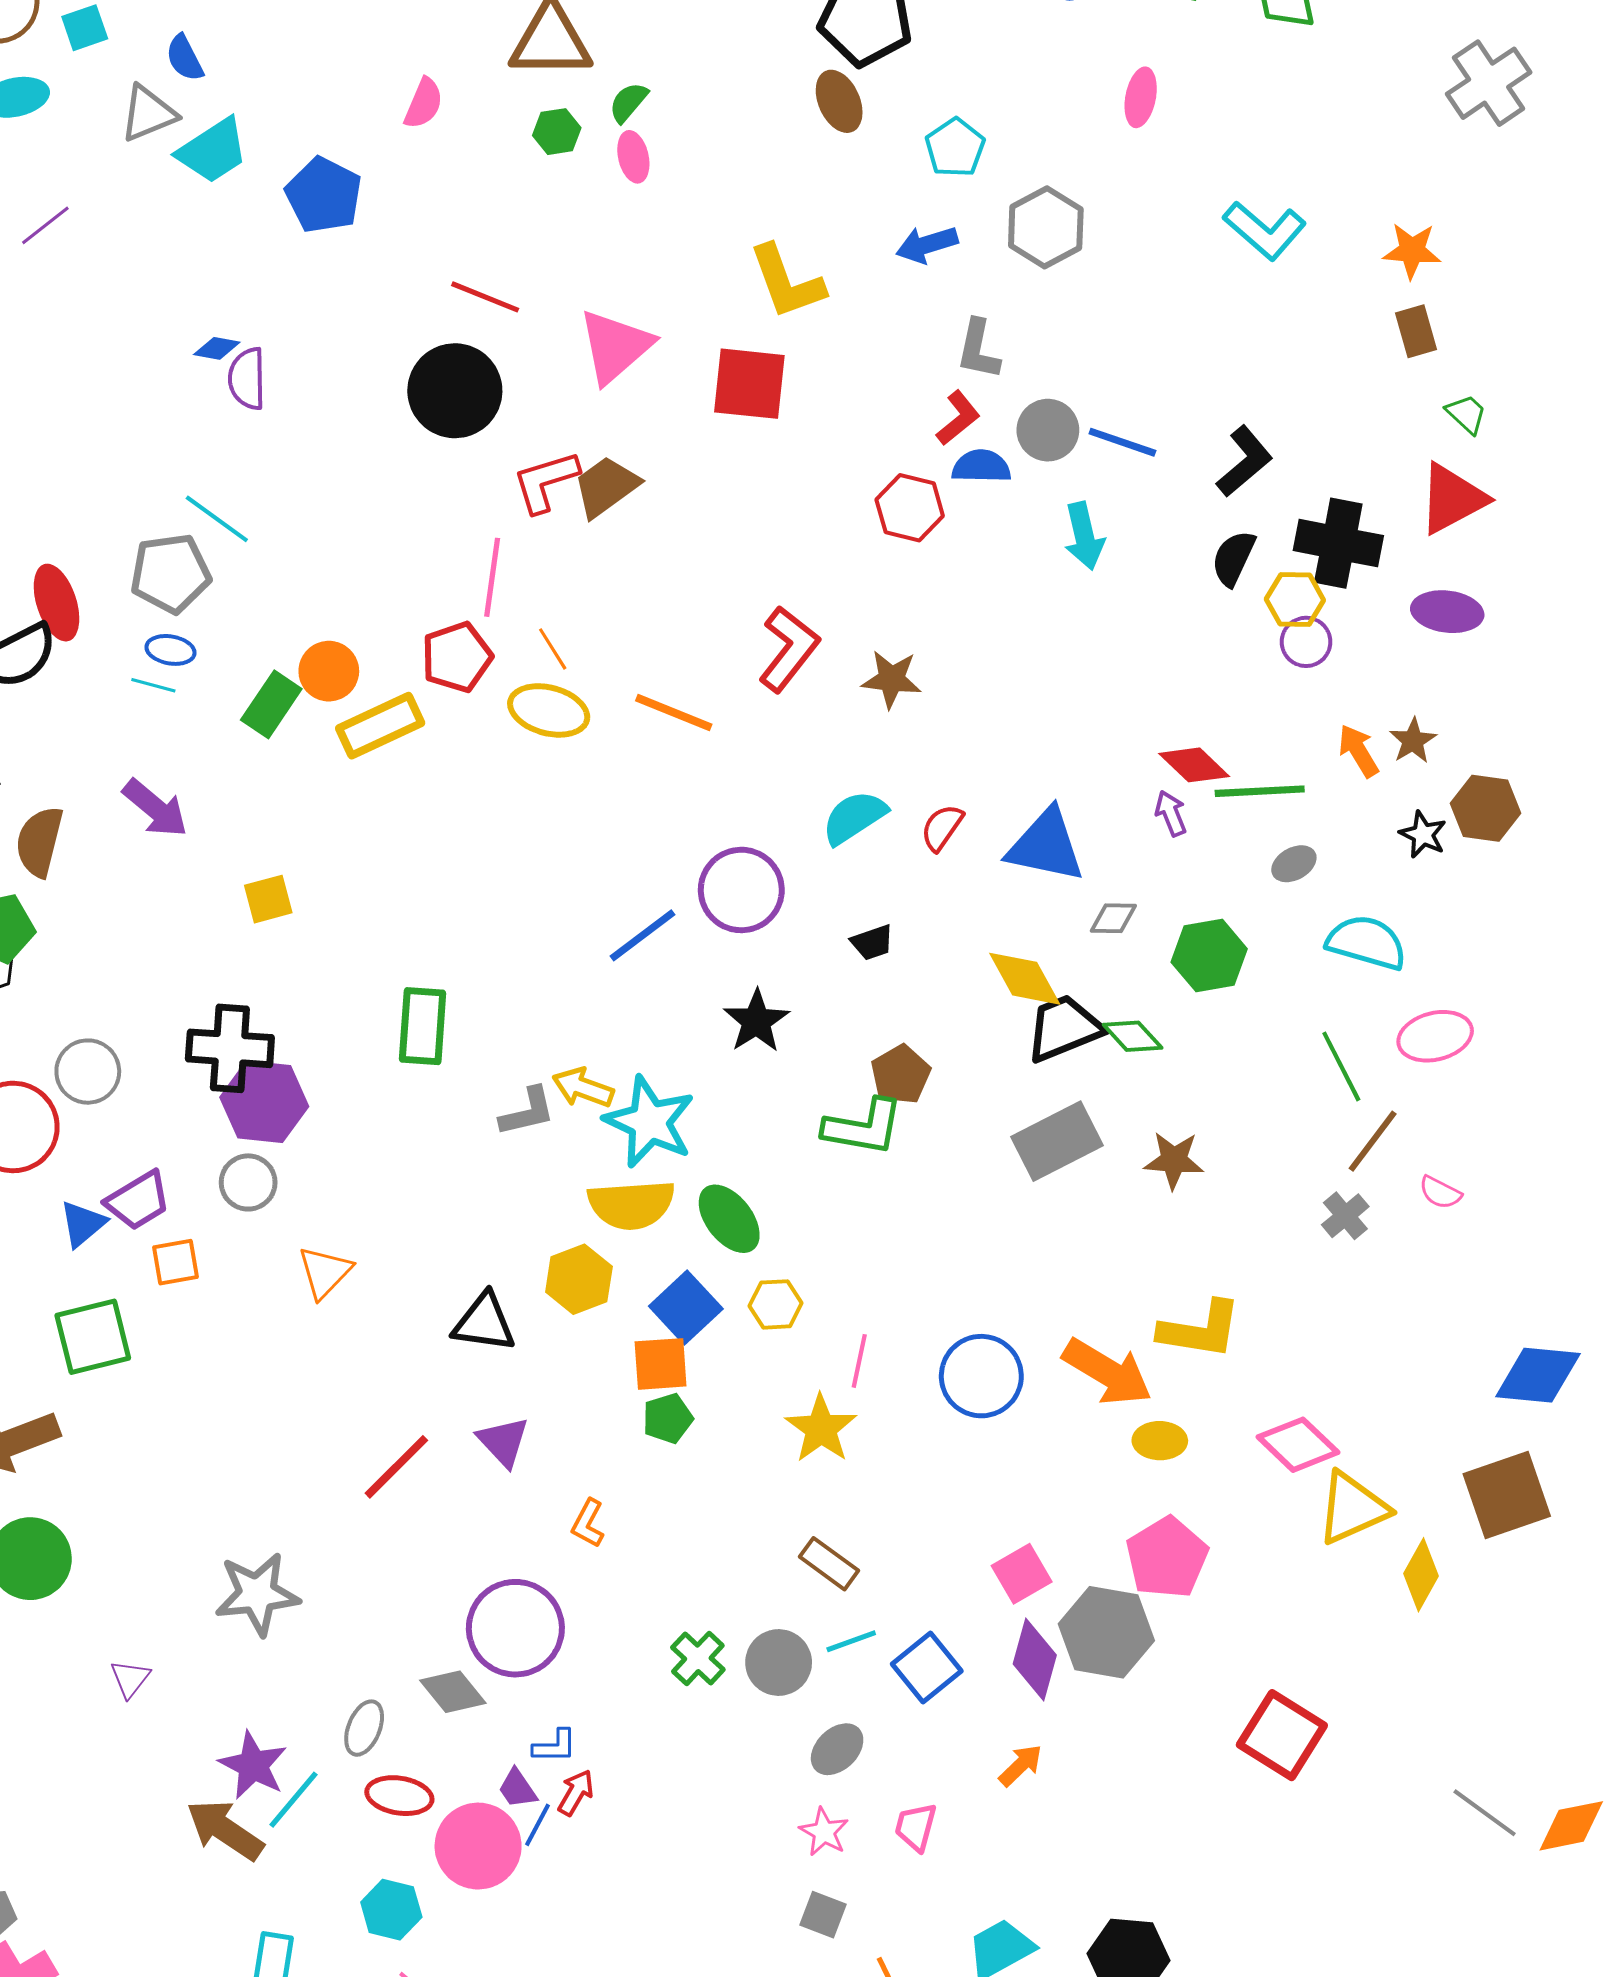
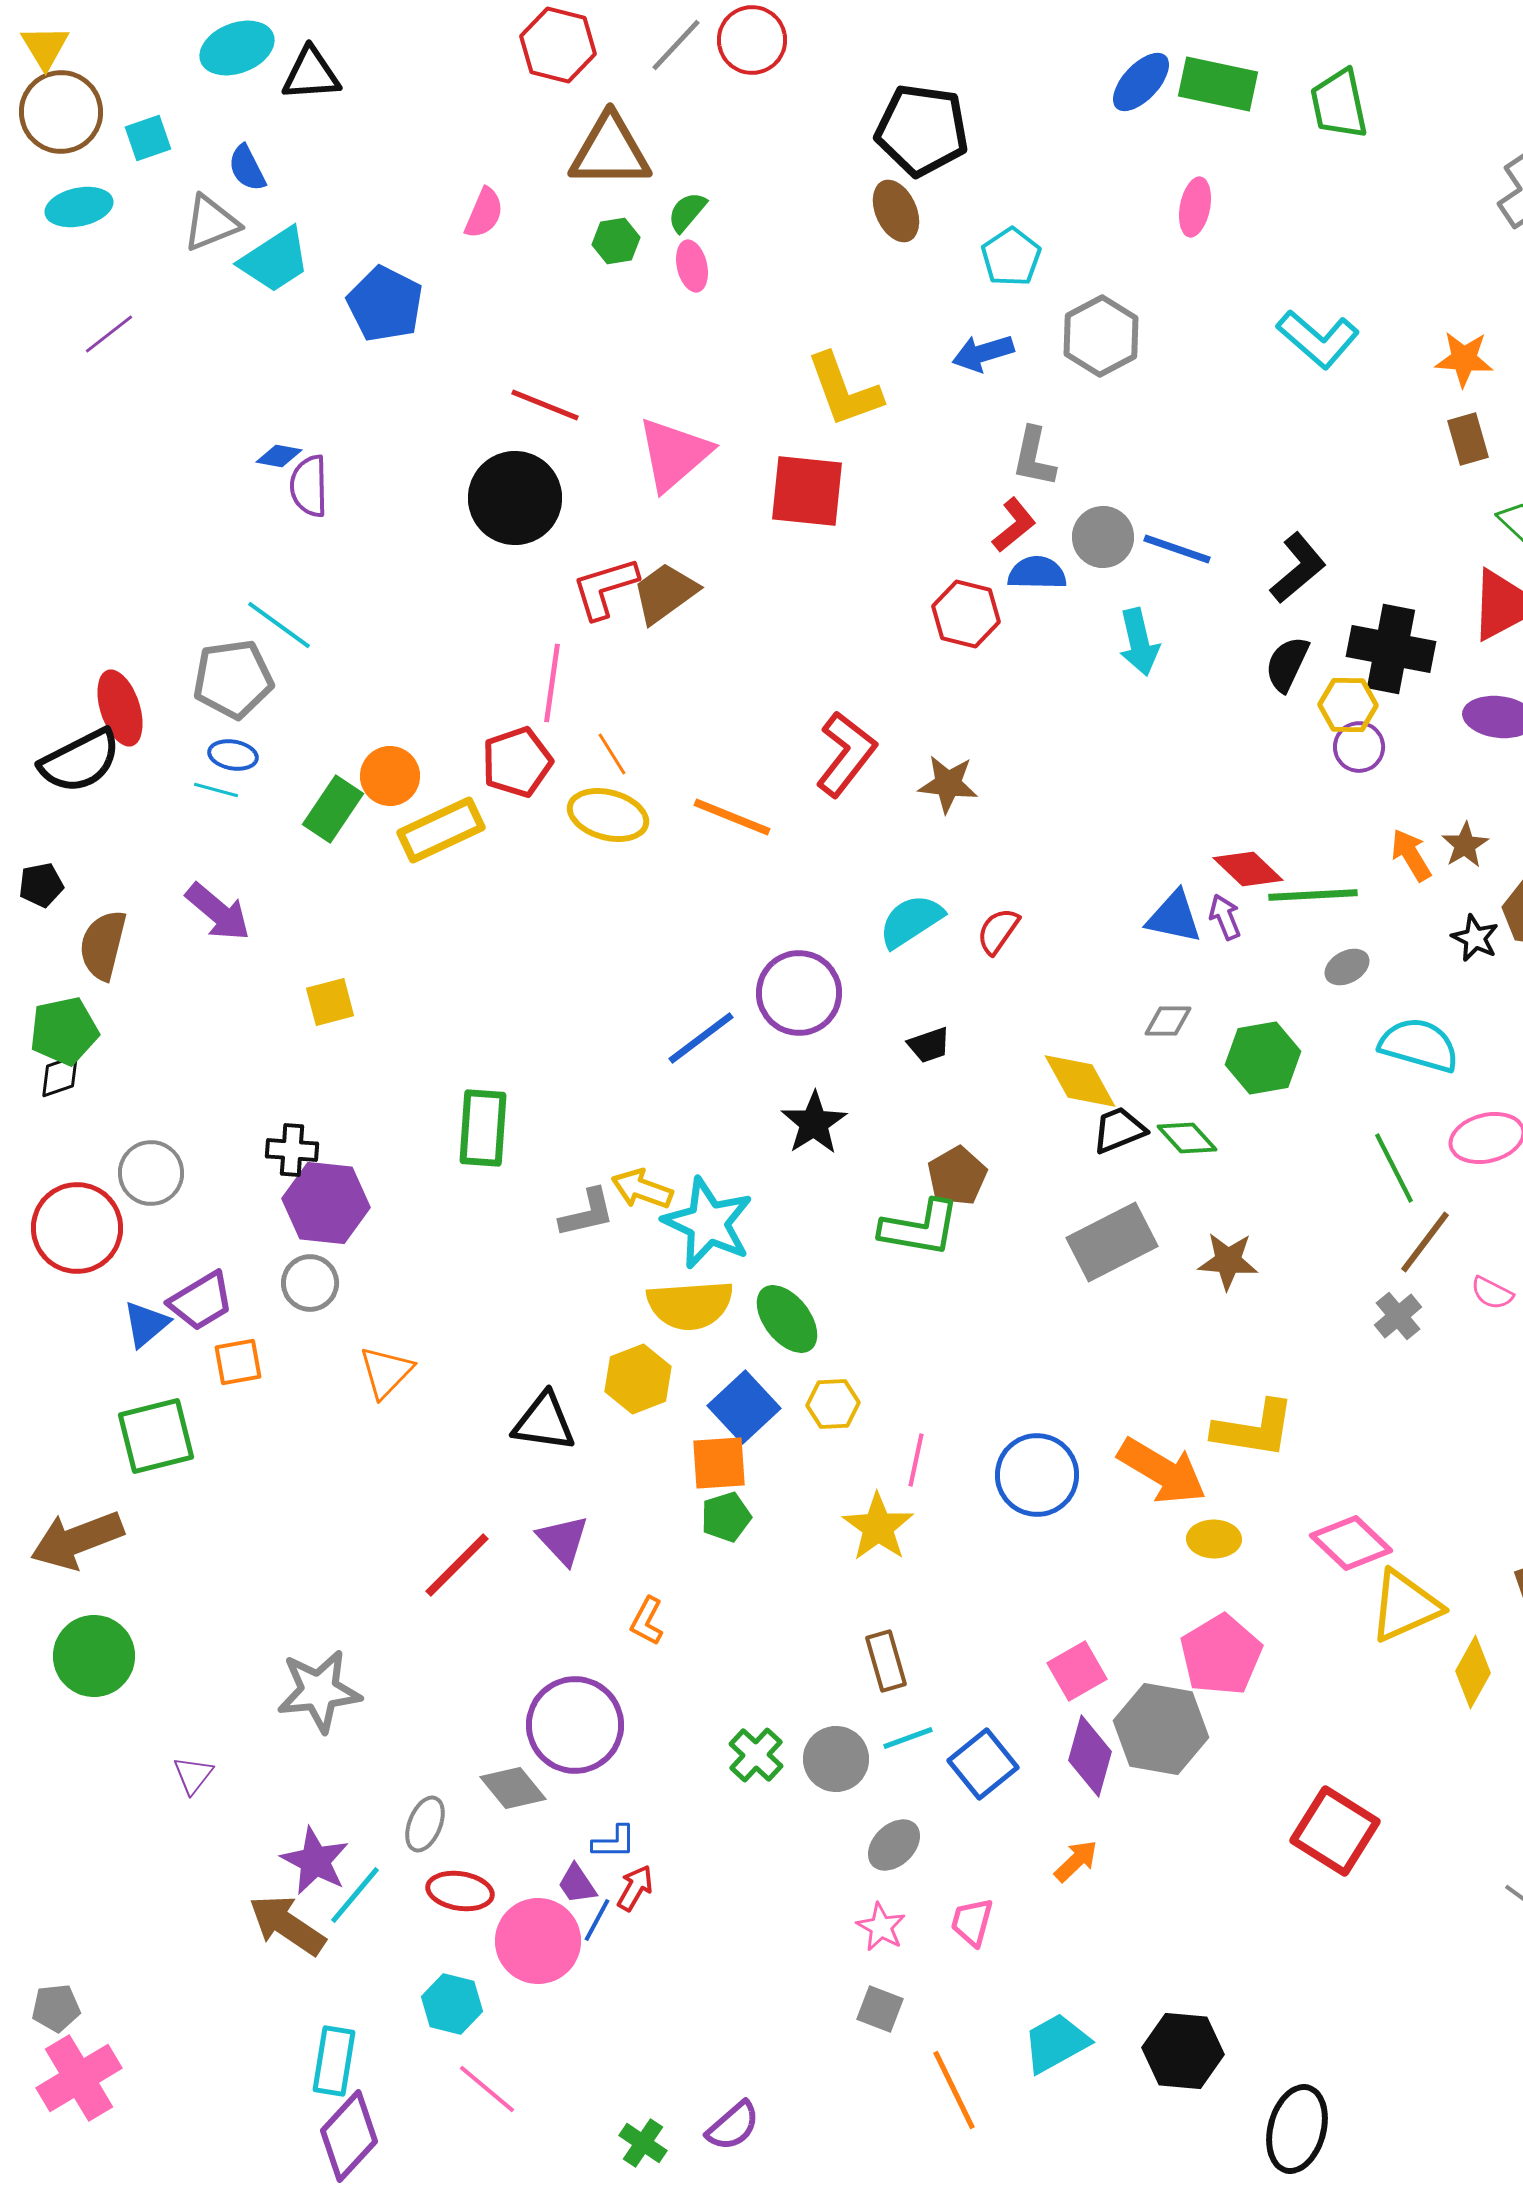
blue triangle: (1046, 846) -> (1174, 917), moved, size x0.7
black trapezoid: (1064, 1028) -> (1119, 1130), size x0.7
black cross: (230, 1048) -> (292, 1150), size x0.6
brown rectangle: (829, 1564) -> (886, 1661), turned 38

